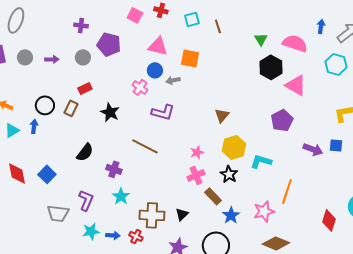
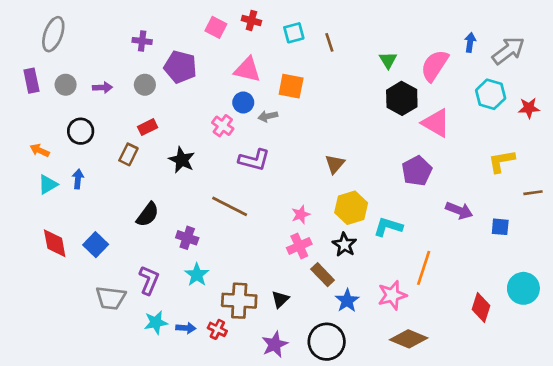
pink semicircle: (295, 43) -> (435, 66), turned -75
black circle: (45, 105) -> (81, 131), moved
blue square: (336, 145) -> (500, 227), moved

